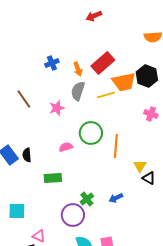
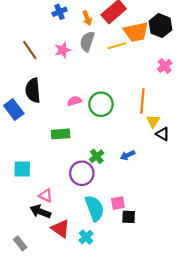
pink star: (57, 108) -> (63, 50), moved
pink cross: (151, 114) -> (165, 66), turned 32
green circle: (91, 133) -> (101, 104), moved
orange line: (116, 146) -> (142, 101), moved
black semicircle: (27, 155) -> (33, 90), moved, size x1.6

